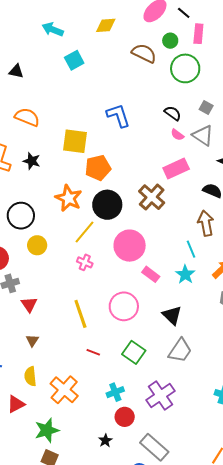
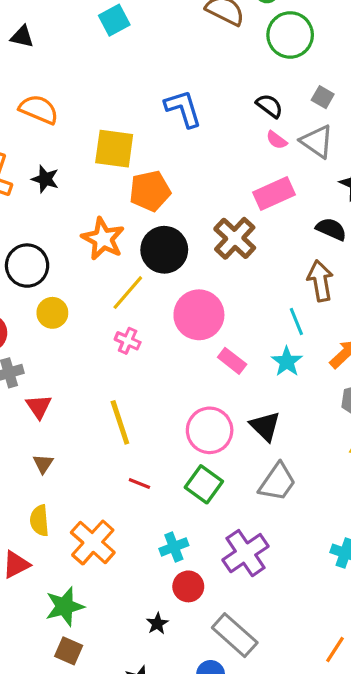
pink circle: (124, 306) -> (210, 430), moved

